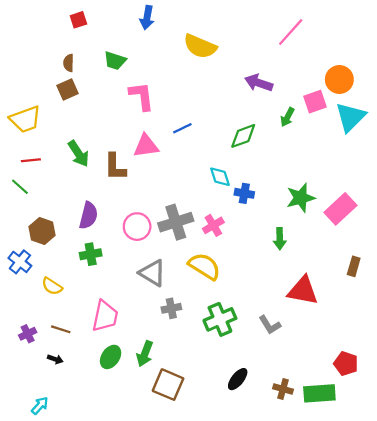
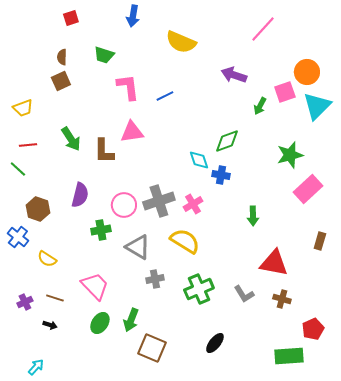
yellow trapezoid: (25, 119) -> (23, 108), size x0.7
blue line: (182, 128) -> (165, 96), moved
green diamond: (243, 136) -> (227, 141), moved
green star: (301, 198) -> (290, 155), moved
green cross: (91, 254) -> (101, 230), moved
pink trapezoid: (105, 316) -> (95, 286), turned -56
red pentagon: (346, 364) -> (313, 329), turned 30
brown cross: (283, 389) -> (282, 299), moved

